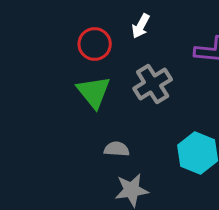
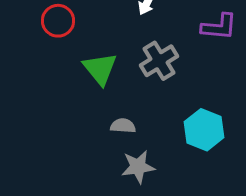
red circle: (95, 44) -> (58, 21), moved

